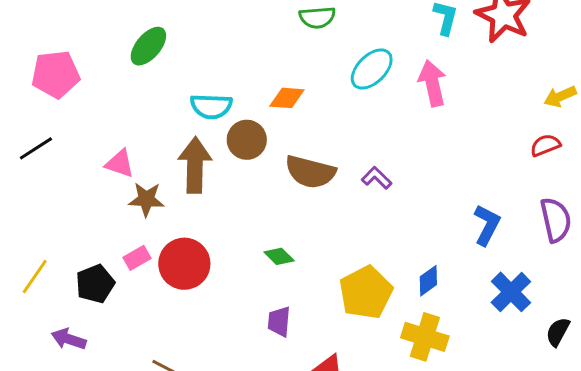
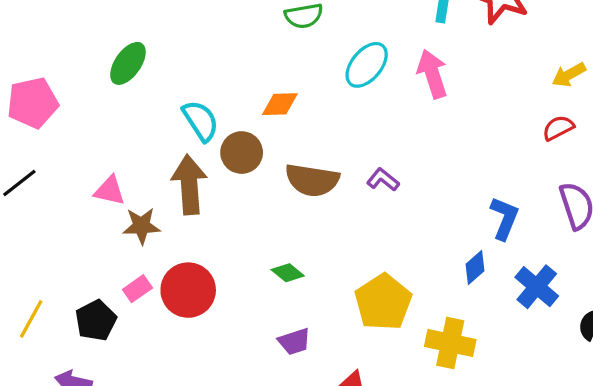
cyan semicircle: (211, 106) -> (201, 121), turned -120
blue diamond: (428, 281) -> (475, 268), moved
purple trapezoid: (279, 321) -> (294, 342), turned -108

